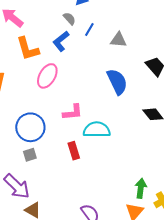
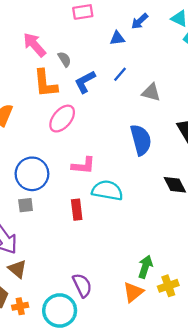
gray semicircle: (69, 19) -> (64, 59), moved

